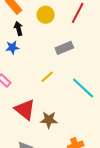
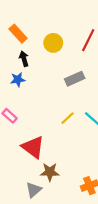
yellow line: (47, 77) -> (68, 118), moved
brown star: (49, 120) -> (50, 172), moved

